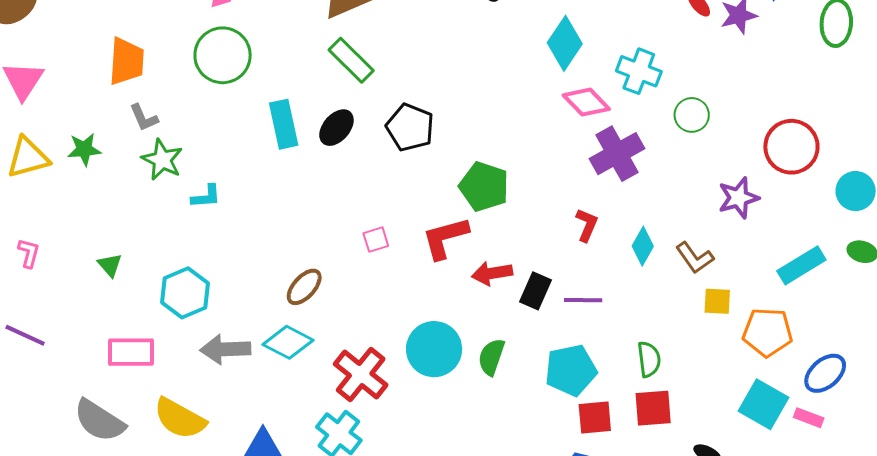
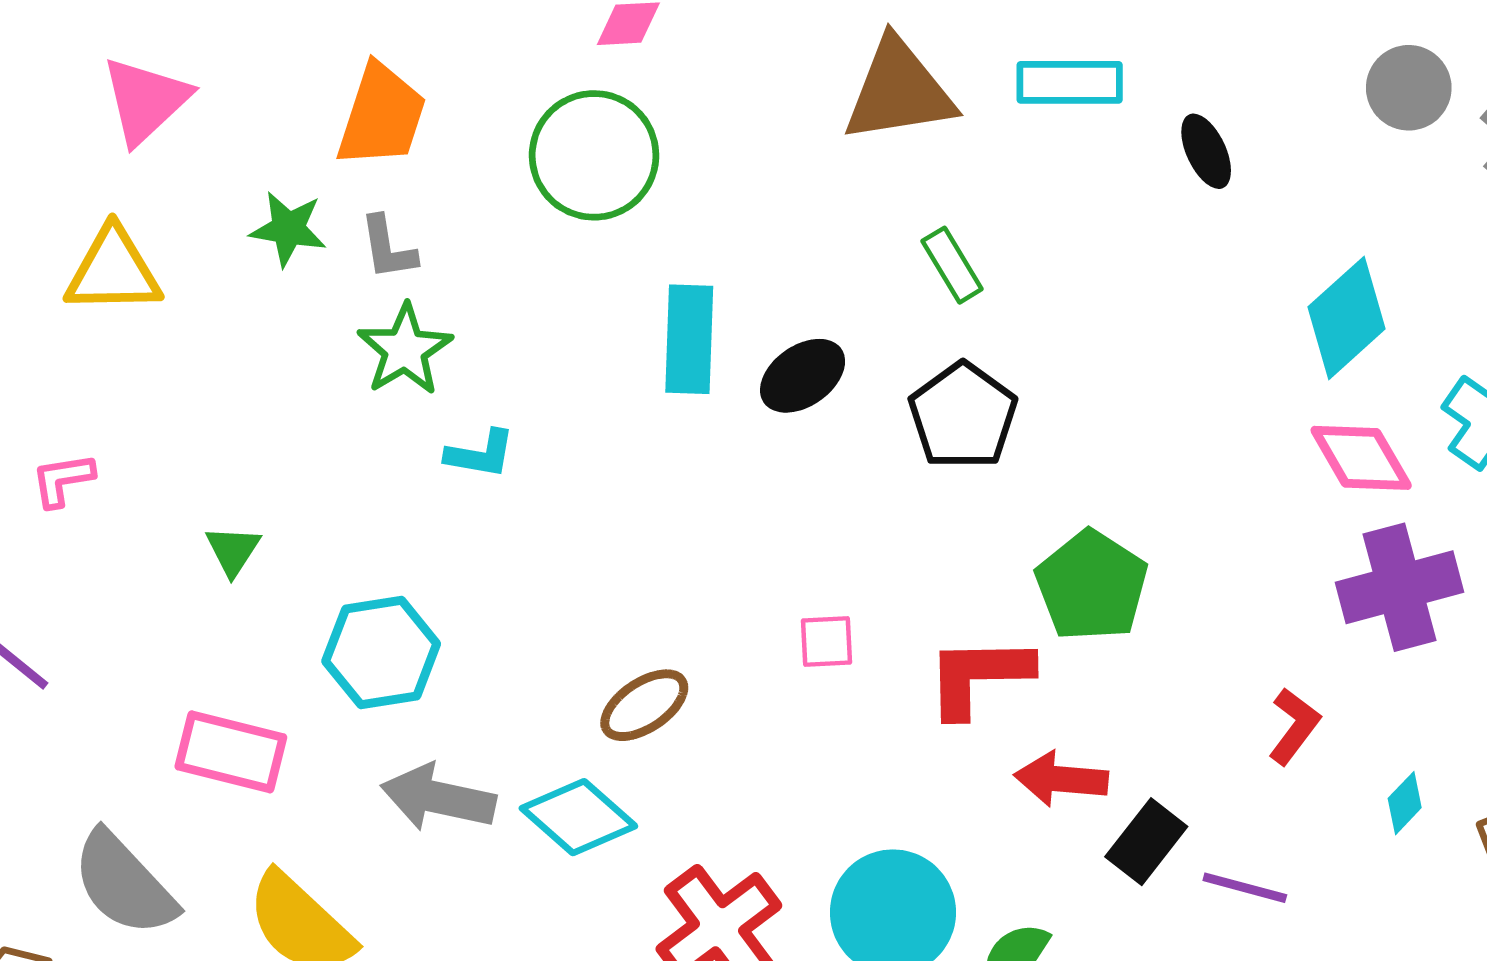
green rectangle: (351, 60) -> (952, 265), moved, size x0.7
green star: (84, 149) -> (288, 229), moved
cyan diamond: (643, 246) -> (1405, 803), size x0.7
pink L-shape: (29, 253) -> (63, 480), turned -128

